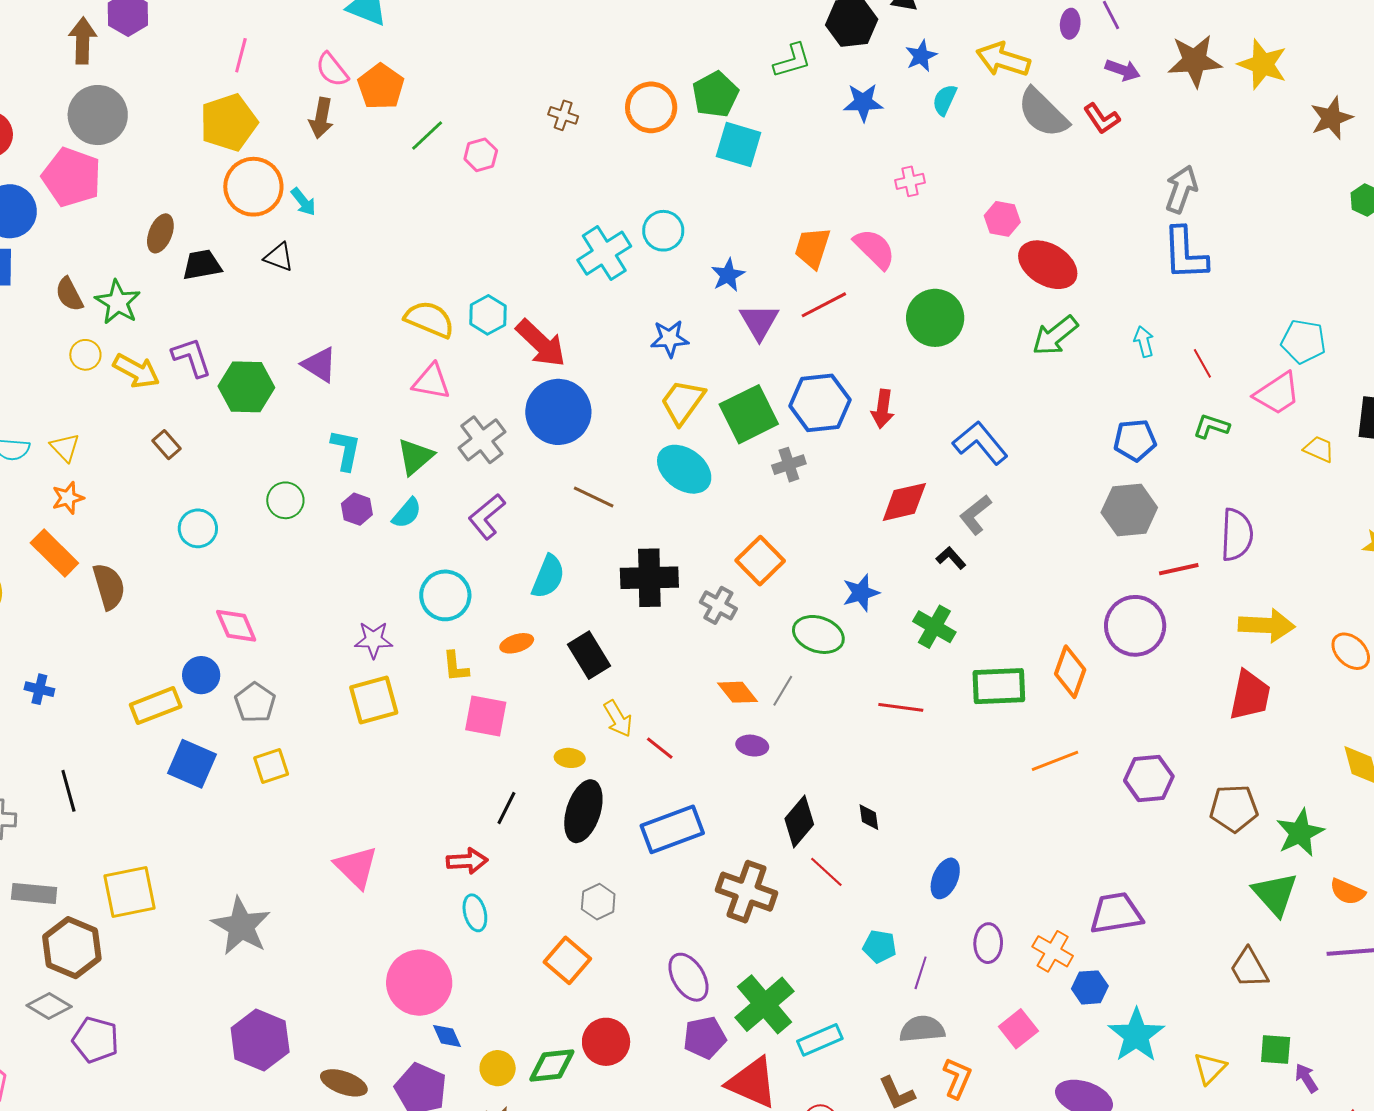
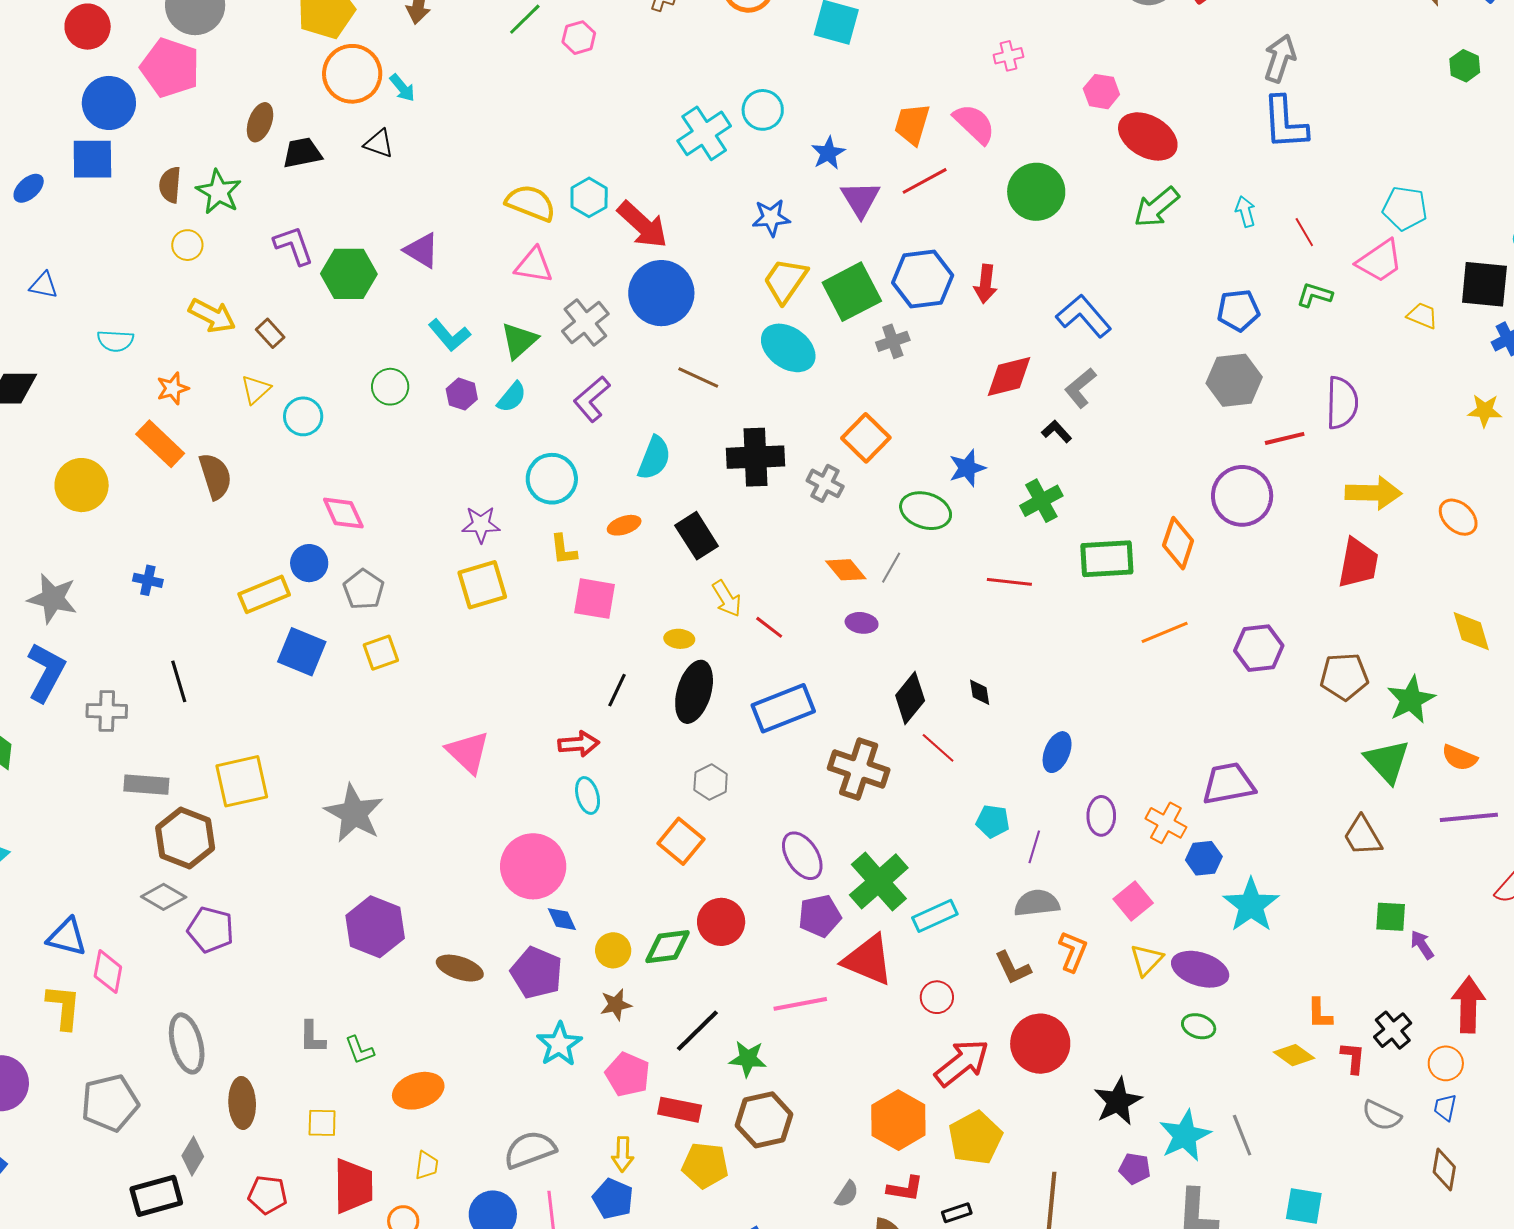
brown semicircle: (69, 294) -> (170, 185), turned 33
yellow arrow: (136, 371) -> (212, 316), moved
yellow triangle: (65, 447) -> (256, 389), moved, turned 32
cyan L-shape: (346, 450) -> (449, 335), turned 129
green cross: (934, 627) -> (1041, 501), turned 33
yellow triangle: (1210, 1068) -> (1147, 960), moved

